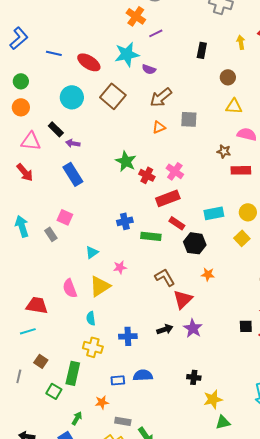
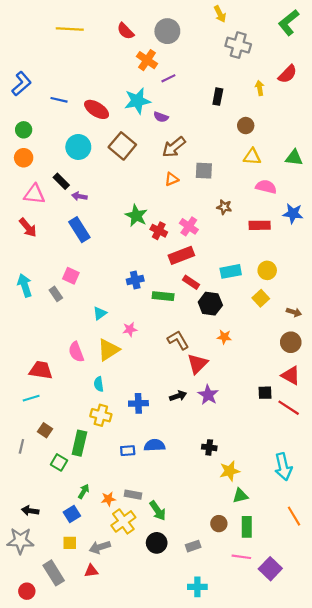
brown star: (224, 151) -> (224, 207), moved
orange star: (102, 402) -> (108, 499), moved

